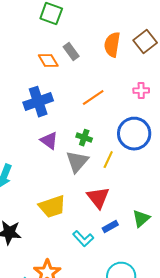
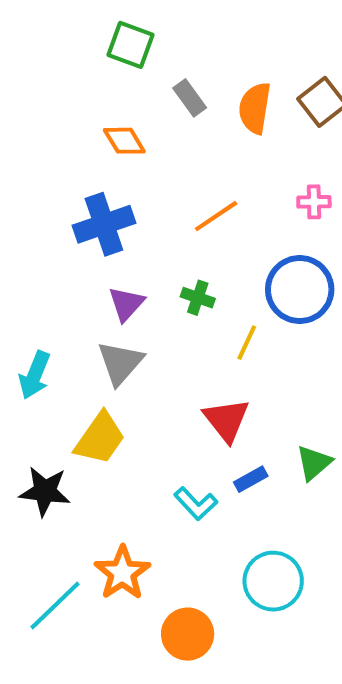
gray rectangle: (71, 52) -> (190, 98), moved
purple triangle: (49, 141) -> (126, 304), turned 36
gray triangle: (77, 162) -> (120, 363), moved
yellow trapezoid: (52, 207) -> (100, 438), moved, turned -36

